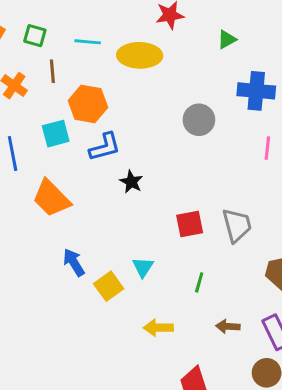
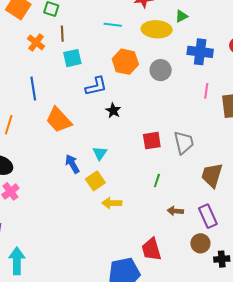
cyan line: (88, 42) -> (113, 25), moved
yellow ellipse: (140, 55) -> (157, 29), moved
orange hexagon: (88, 104) -> (125, 62), moved
cyan square: (56, 134) -> (72, 58), moved
cyan triangle: (143, 267) -> (100, 153), moved
yellow arrow: (158, 328) -> (112, 203), moved

